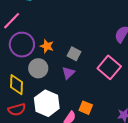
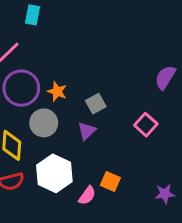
gray square: (74, 54) -> (96, 104), turned 32
pink square: (109, 67) -> (146, 125), size x0.7

